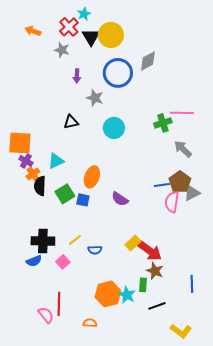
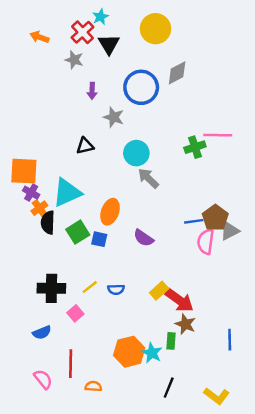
yellow circle: (111, 35) -> (155, 29), moved
gray arrow: (183, 149) -> (148, 178), moved
cyan triangle: (56, 161) -> (67, 193), size x1.5
blue semicircle: (95, 250) -> (116, 289), moved
blue semicircle: (34, 261) -> (42, 333), moved
black line: (157, 306) -> (169, 388), moved, turned -48
pink semicircle: (46, 315) -> (43, 379), moved
orange semicircle: (90, 323) -> (93, 386), moved

